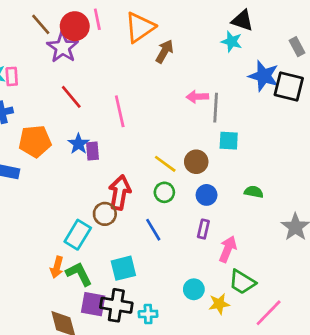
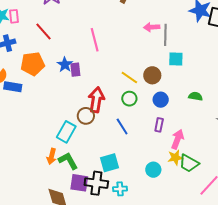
red line: (71, 97) -> (44, 32), moved
cyan square: (123, 268) -> (109, 163), moved
yellow star: (219, 304) -> (175, 157), moved

